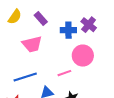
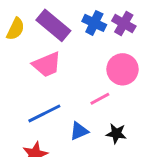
purple rectangle: (41, 18) -> (53, 25), size x1.6
blue cross: (68, 30) -> (94, 23), moved, turned 35

